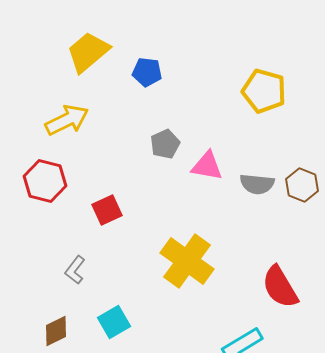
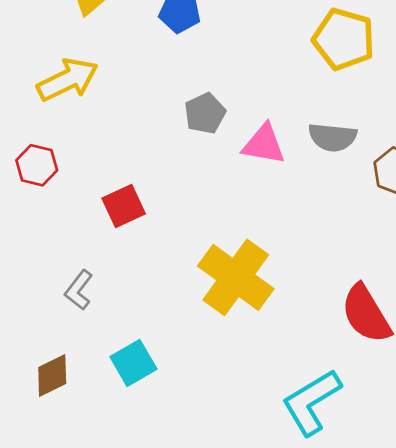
red hexagon: (45, 181) -> (37, 165), size x0.7
gray semicircle: (257, 184) -> (332, 137), moved

